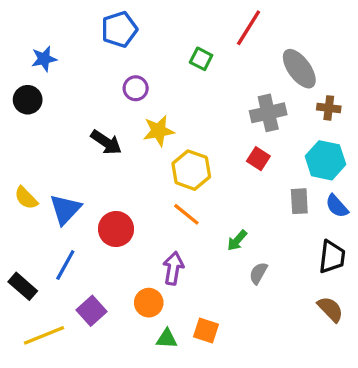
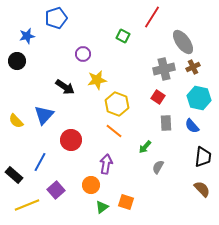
blue pentagon: (119, 29) -> (56, 18), moved
brown cross: (329, 108) -> (193, 67), moved, turned -32
gray rectangle: (299, 201) -> (166, 123), moved
blue semicircle: (337, 206) -> (192, 126), moved
blue triangle: (65, 209) -> (44, 115), moved
green triangle: (167, 339) -> (102, 207), turned -40

